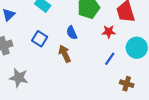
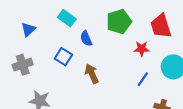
blue semicircle: (72, 33) -> (86, 39), moved

